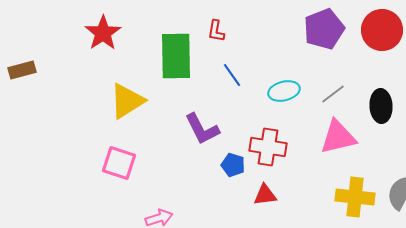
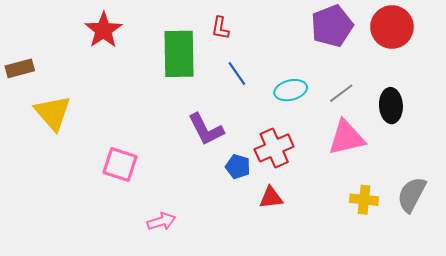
yellow triangle: (127, 101) -> (53, 113), moved, turned -39
red cross: (268, 147) -> (274, 148), turned -33
yellow cross: (355, 197) -> (364, 200), size x0.7

